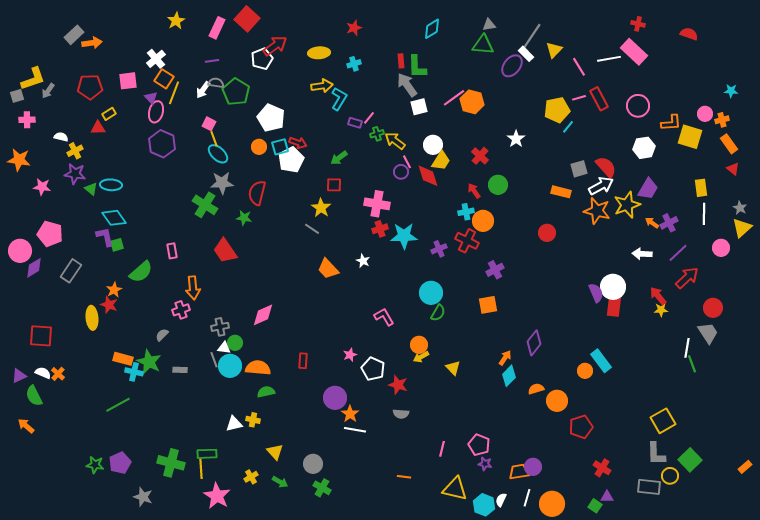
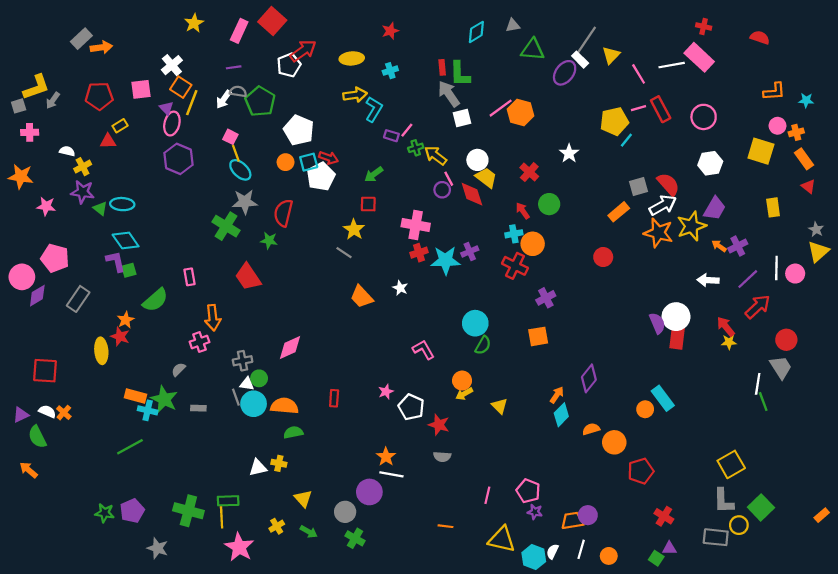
gray triangle: (489, 25) -> (513, 25), moved
orange L-shape: (671, 123) -> (774, 92), moved
yellow trapezoid: (441, 161) -> (486, 178), turned -85
orange rectangle: (561, 192) -> (619, 212), turned -54
white line: (704, 214) -> (776, 268), moved
purple cross: (439, 249) -> (470, 252), moved
purple circle: (335, 398) -> (369, 492), moved
orange circle: (552, 504) -> (609, 556), size x0.6

